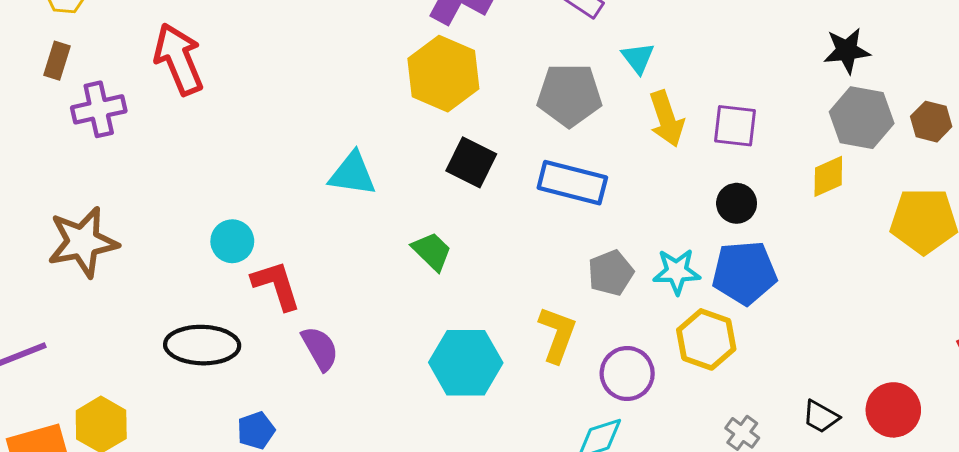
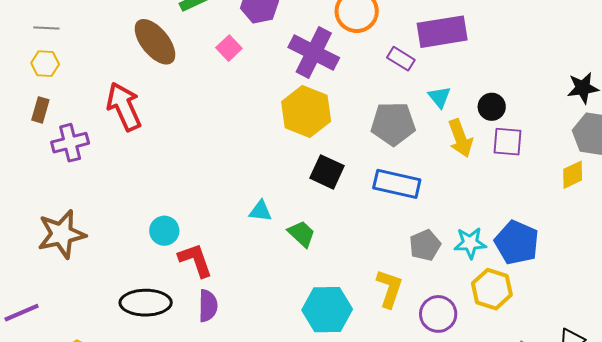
cyan triangle: (352, 174) -> (260, 211), moved, size x0.7
black circle: (737, 203) -> (492, 107), moved
blue pentagon: (744, 273) -> (517, 243), turned 30
purple semicircle: (320, 348) -> (208, 306), moved, turned 32

